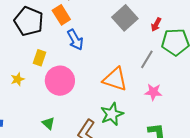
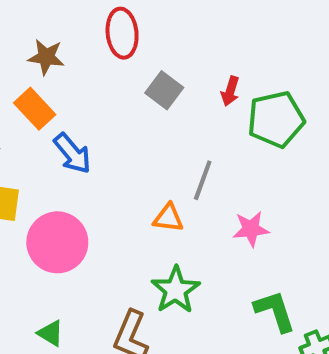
gray square: (125, 18) -> (164, 90), size x0.7
gray line: (147, 59) -> (203, 180), moved
orange triangle: (115, 79) -> (168, 218), size x0.6

